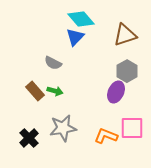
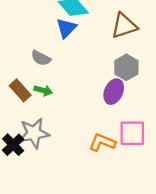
gray star: (63, 128) -> (34, 133), moved

